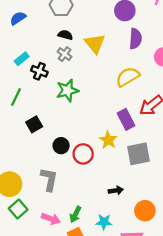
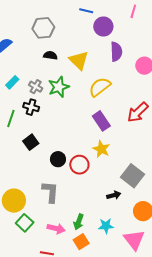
gray cross: (65, 54) -> (36, 87), moved
black cross: (39, 71) -> (31, 107), moved
yellow semicircle: (128, 77) -> (100, 87), moved
green star: (67, 90) -> (59, 87), moved
purple rectangle: (126, 119) -> (101, 121), moved
gray square: (139, 154) -> (132, 176), moved, turned -35

